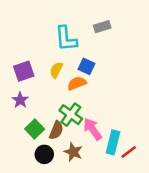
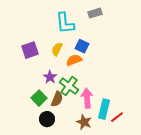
purple star: (20, 100) -> (50, 77), moved
pink arrow: (93, 129) -> (87, 98), turned 30
brown star: (73, 152) -> (84, 122), moved

